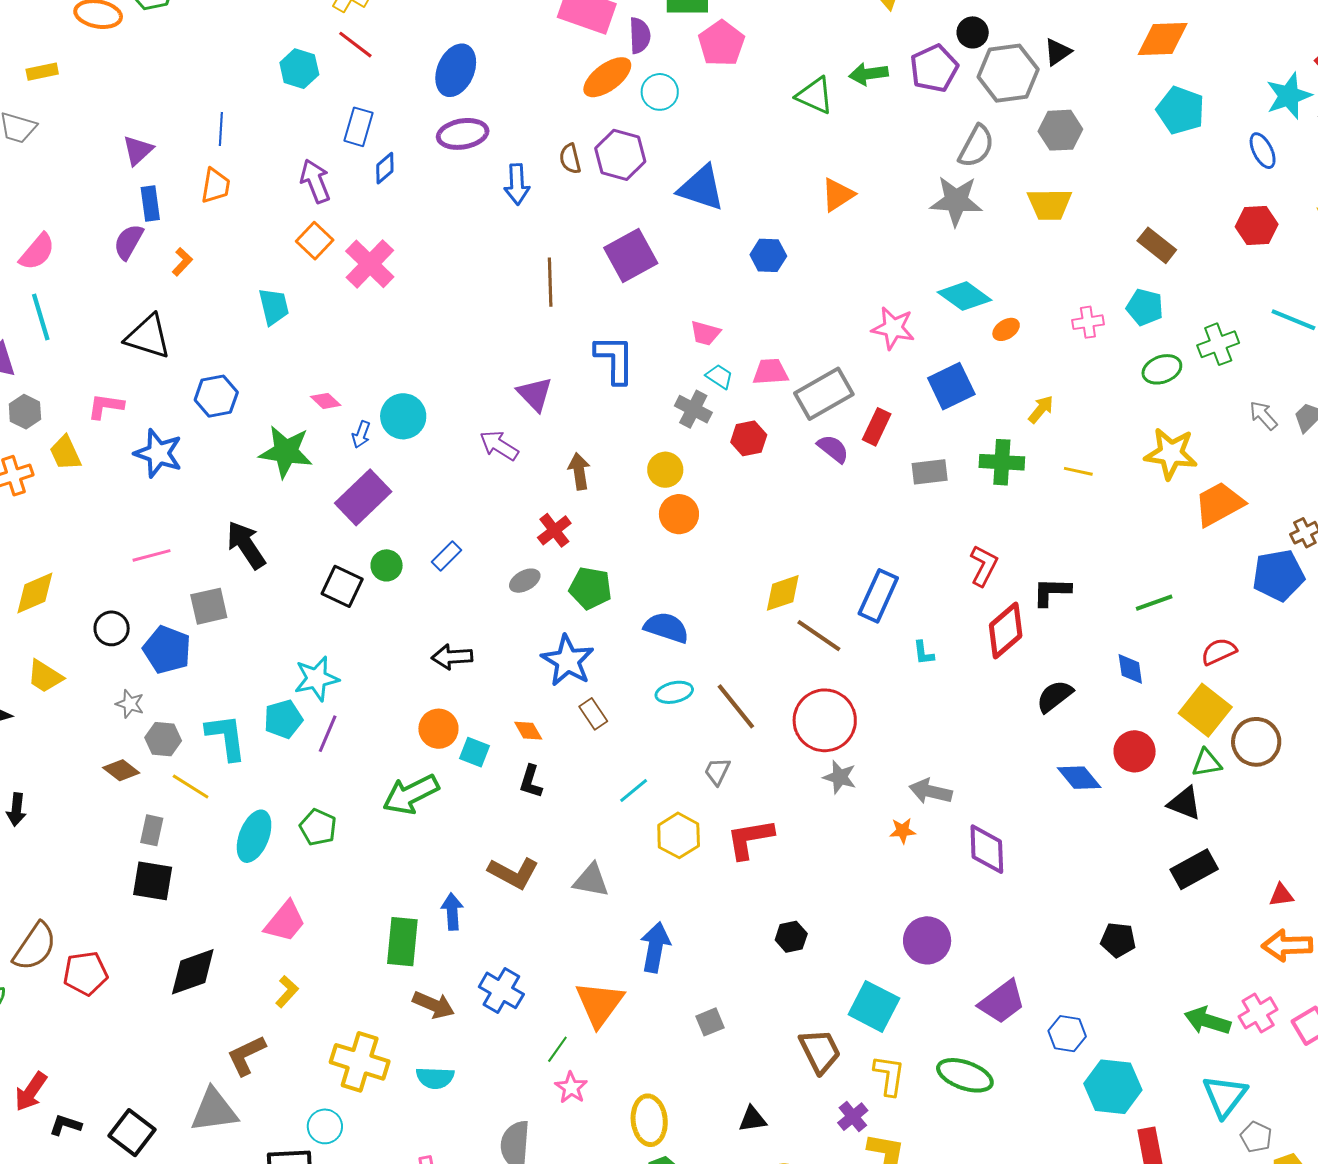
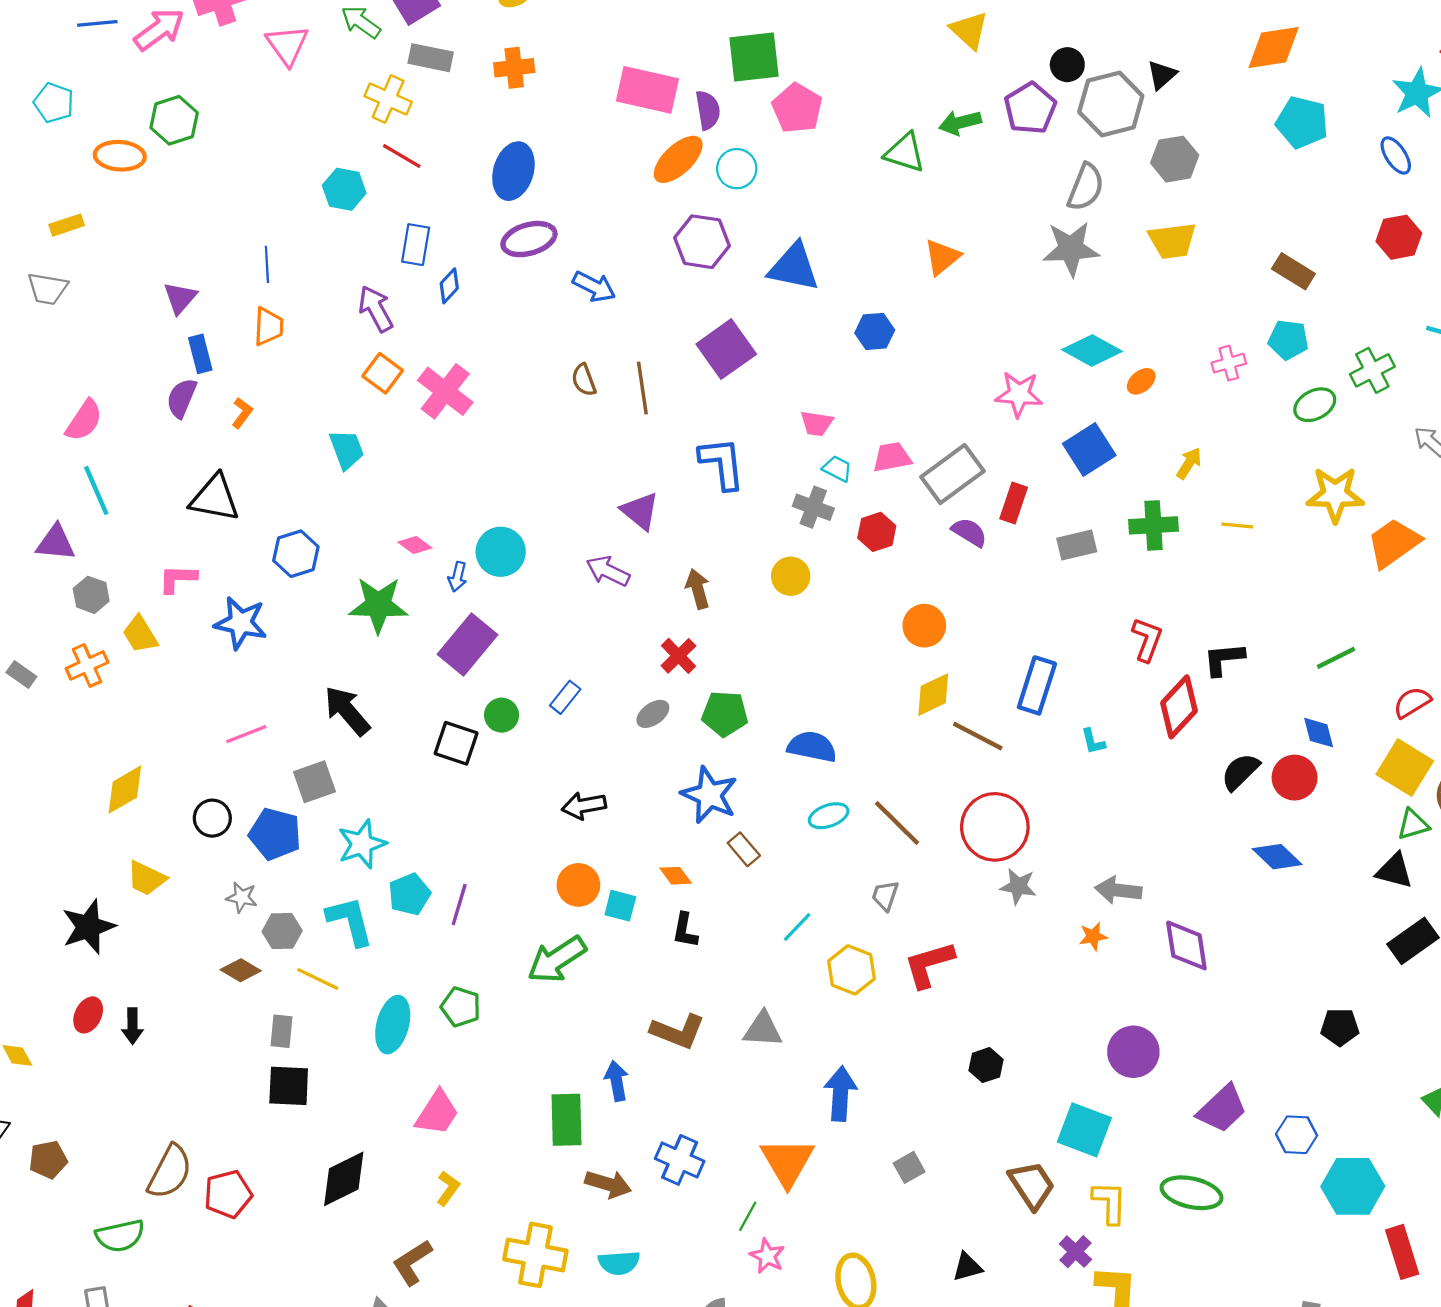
brown semicircle: (570, 159) -> (584, 380), moved
blue arrow: (517, 184) -> (594, 287), turned -54
orange circle: (679, 514) -> (924, 626), moved
cyan star: (316, 679) -> (362, 844), moved
red circle: (1135, 751) -> (1295, 778), moved

